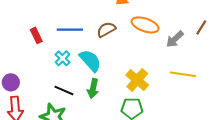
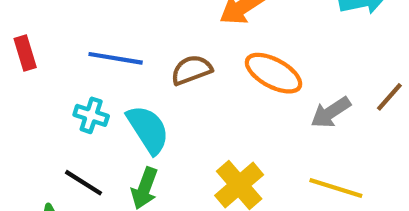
red rectangle: (36, 35) -> (25, 53), moved
cyan cross: (63, 58) -> (91, 115), turned -35

